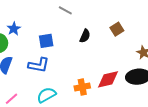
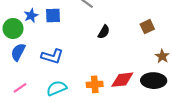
brown square: (117, 29) -> (147, 27), moved
blue square: (46, 41) -> (53, 16), moved

